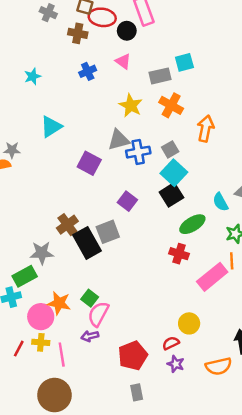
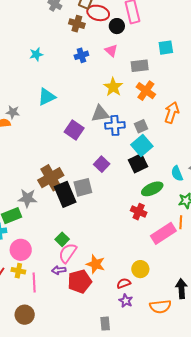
cyan square: (184, 62) -> (166, 48), moved
brown cross: (67, 225) -> (51, 178), size x1.4
orange star: (59, 303) -> (96, 264), moved
red pentagon: (133, 356) -> (80, 281), moved
gray rectangle: (137, 392) -> (105, 324), moved
brown circle: (54, 395) -> (25, 315), size x0.7

